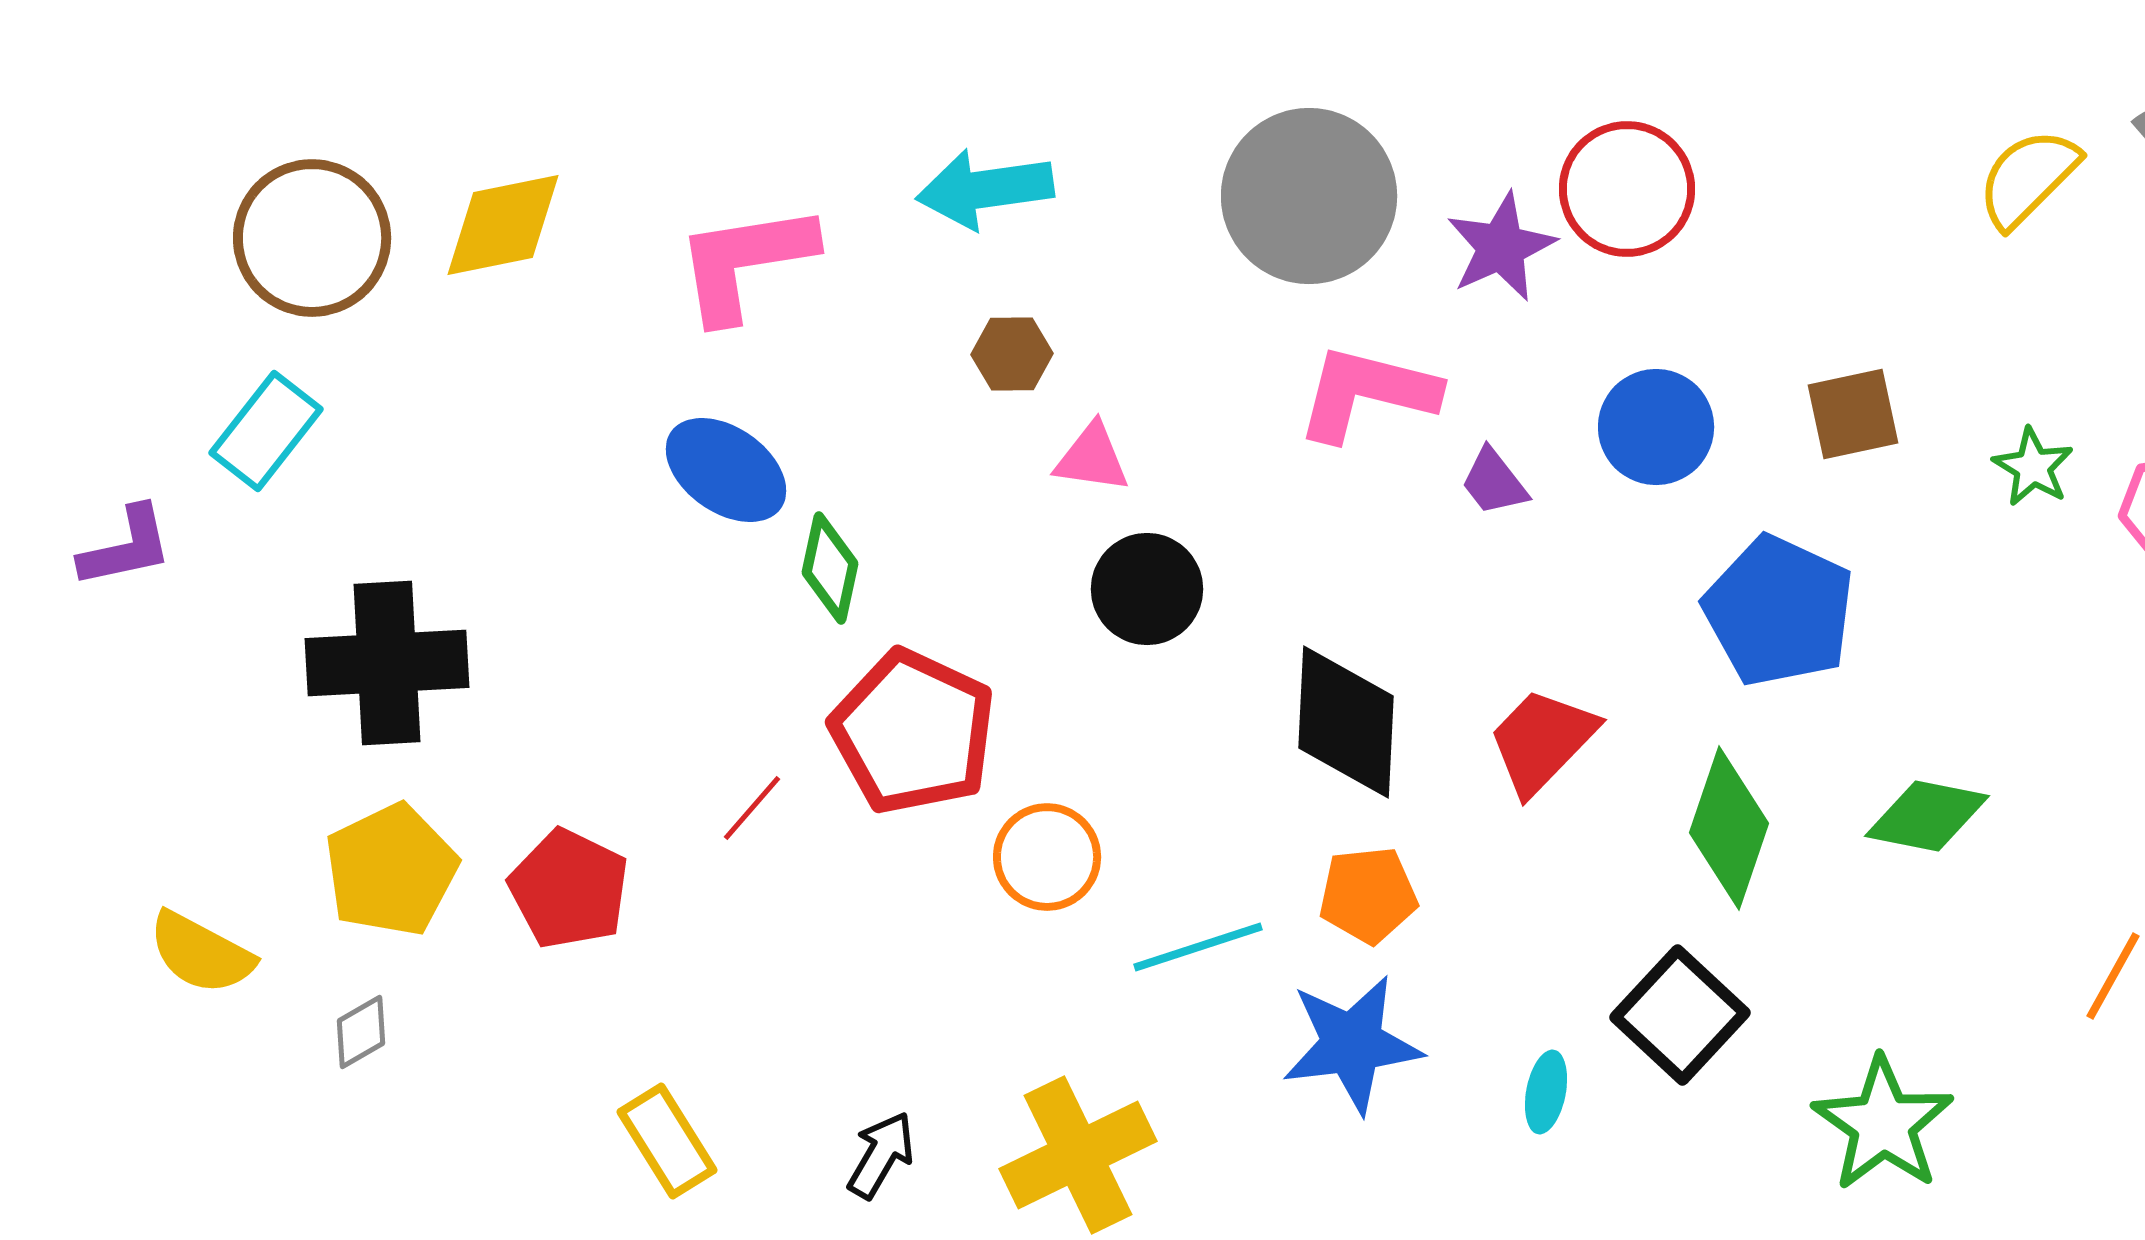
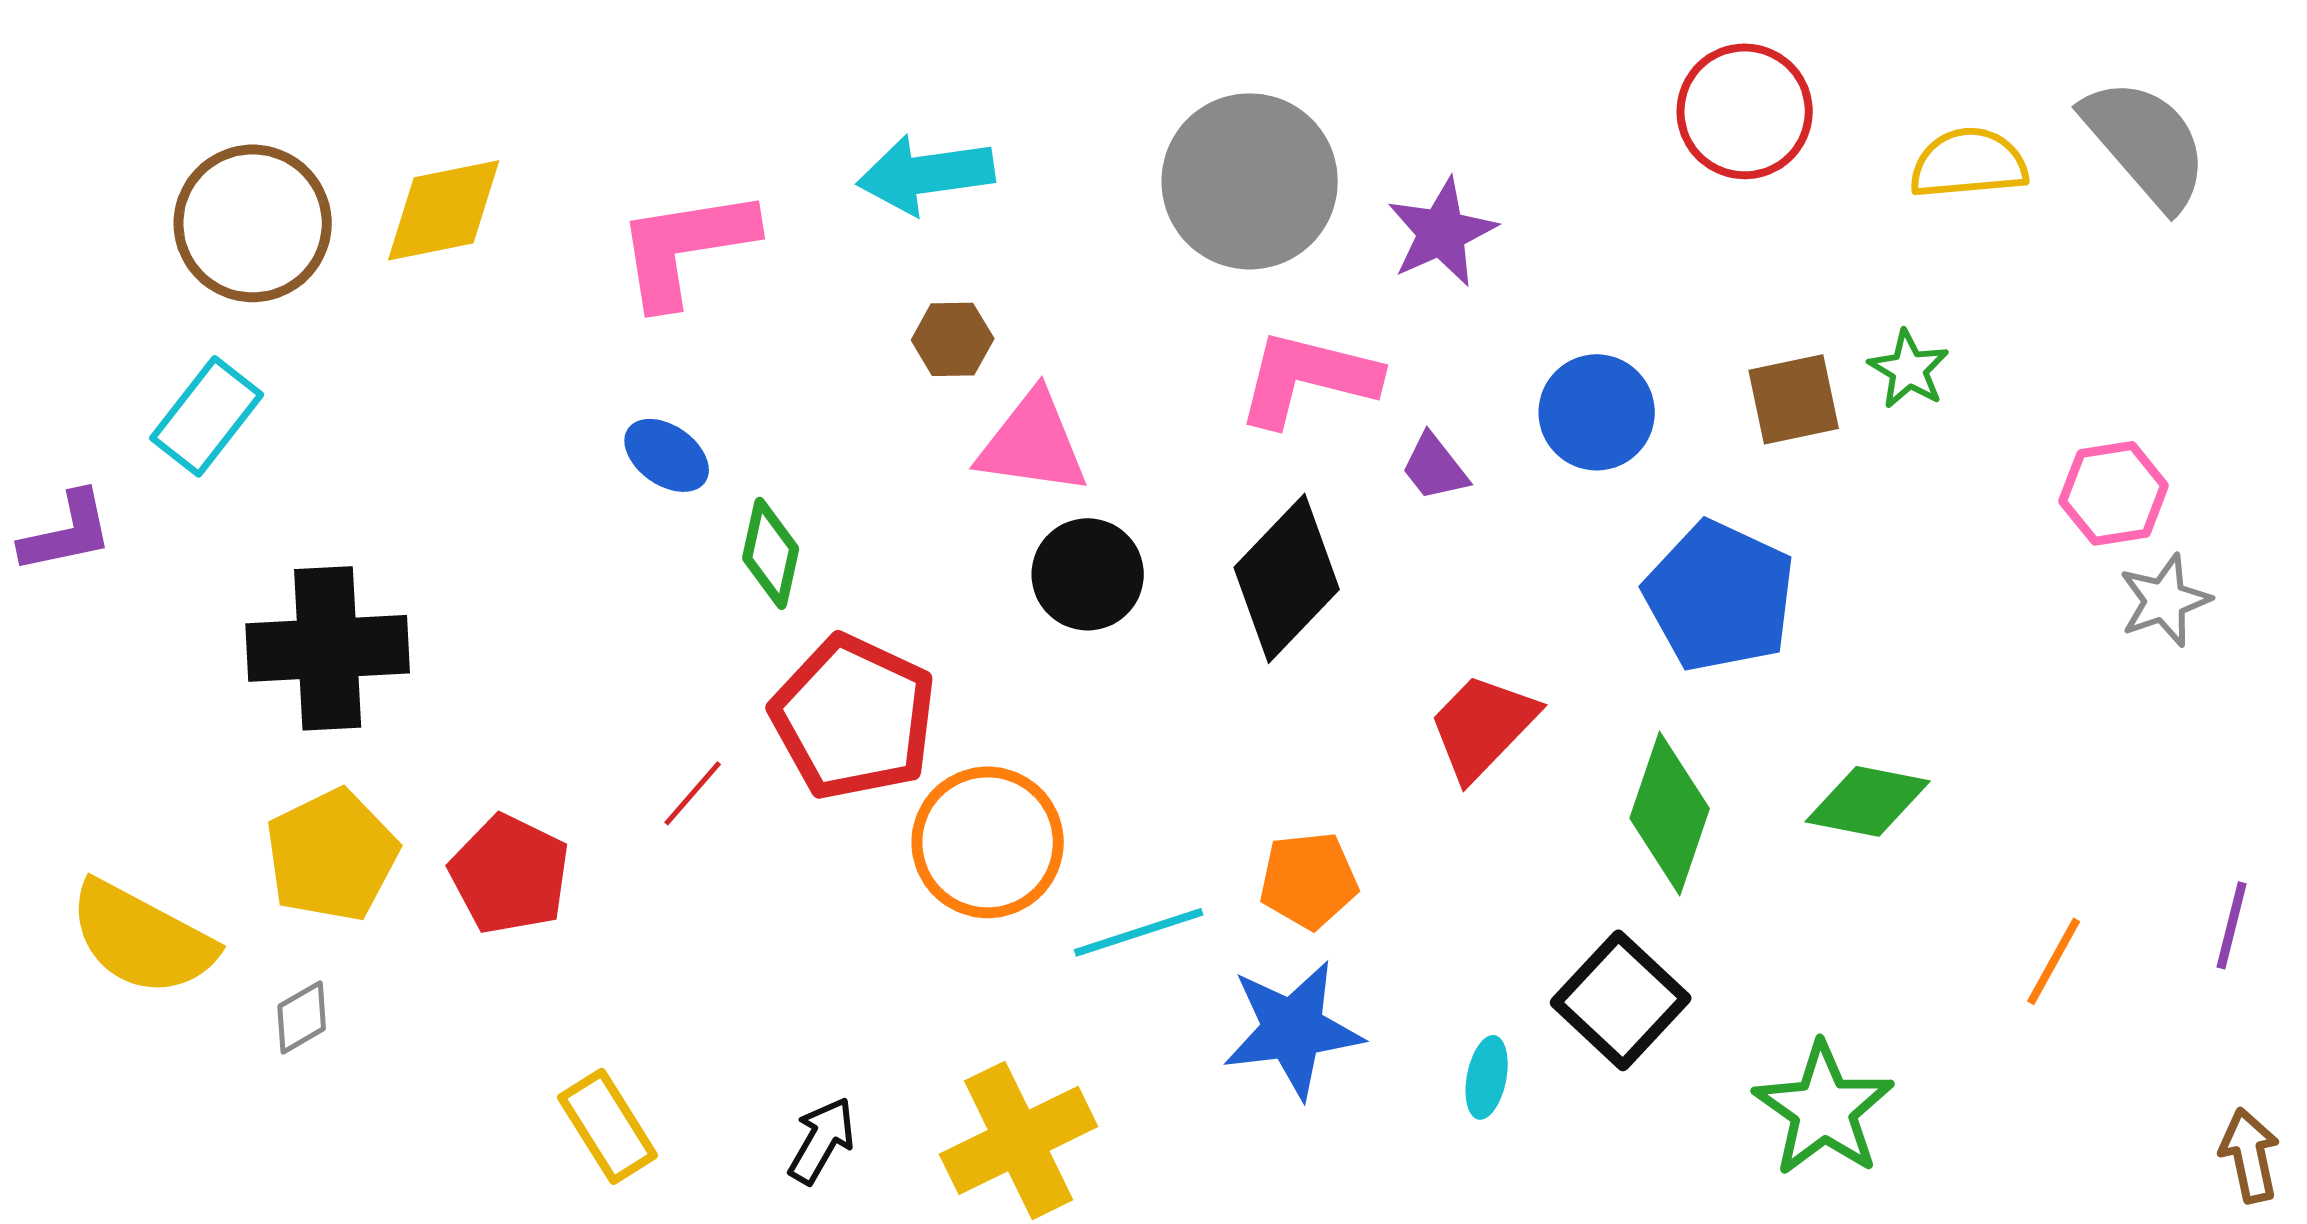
yellow semicircle: (2028, 178) -> (1969, 163), turned 40
red circle: (1627, 189) -> (1745, 111), moved
pink triangle: (1092, 458) -> (1033, 443), size x1.5
green star: (2033, 467) -> (1909, 369), moved
blue ellipse: (726, 470) -> (667, 455), size x0.7
black diamond: (1346, 722) -> (1287, 578), moved, turned 41
orange circle: (1047, 857) -> (988, 842), size x1.4
yellow semicircle: (201, 953) -> (142, 938), size x1.4

